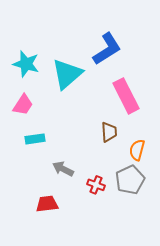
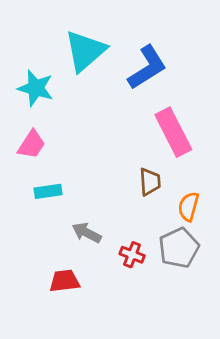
cyan triangle: (67, 74) -> (85, 51), moved

